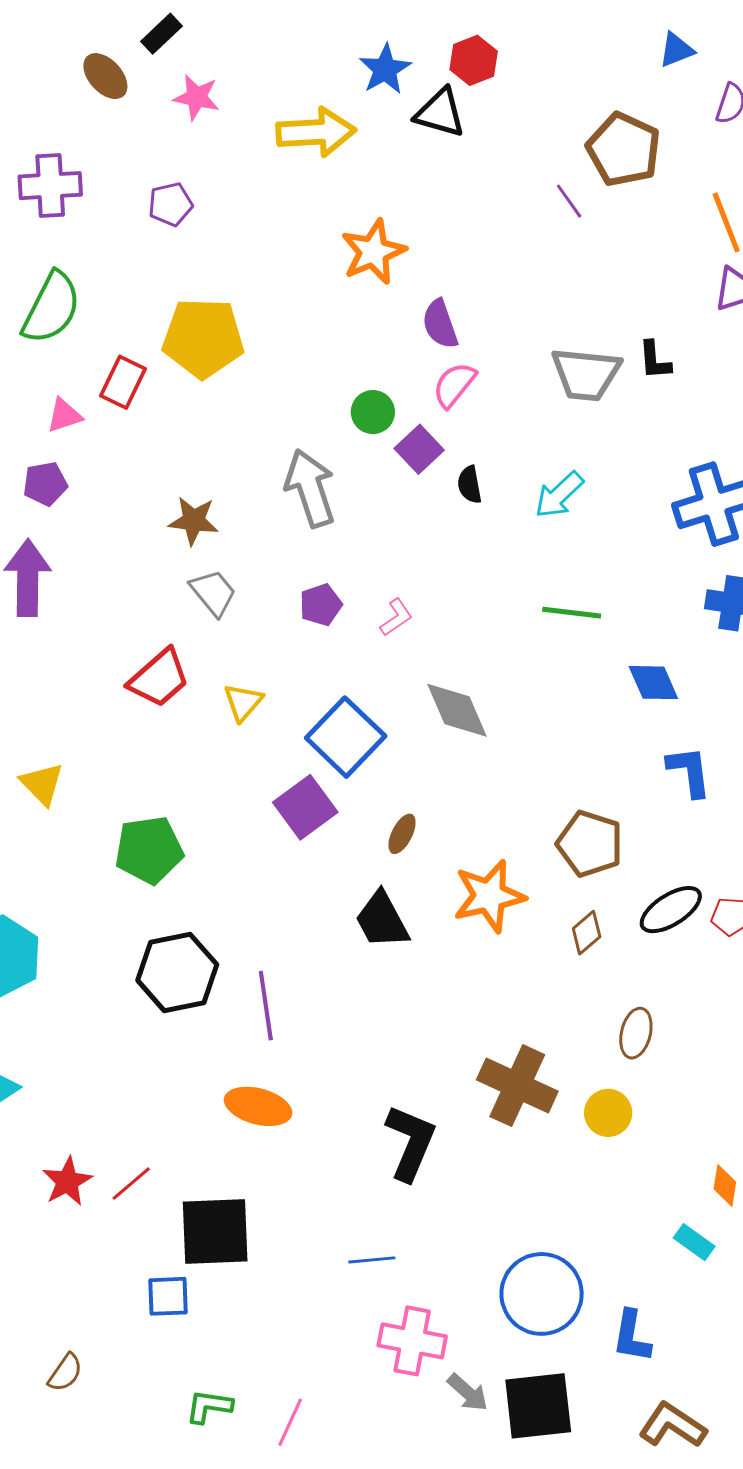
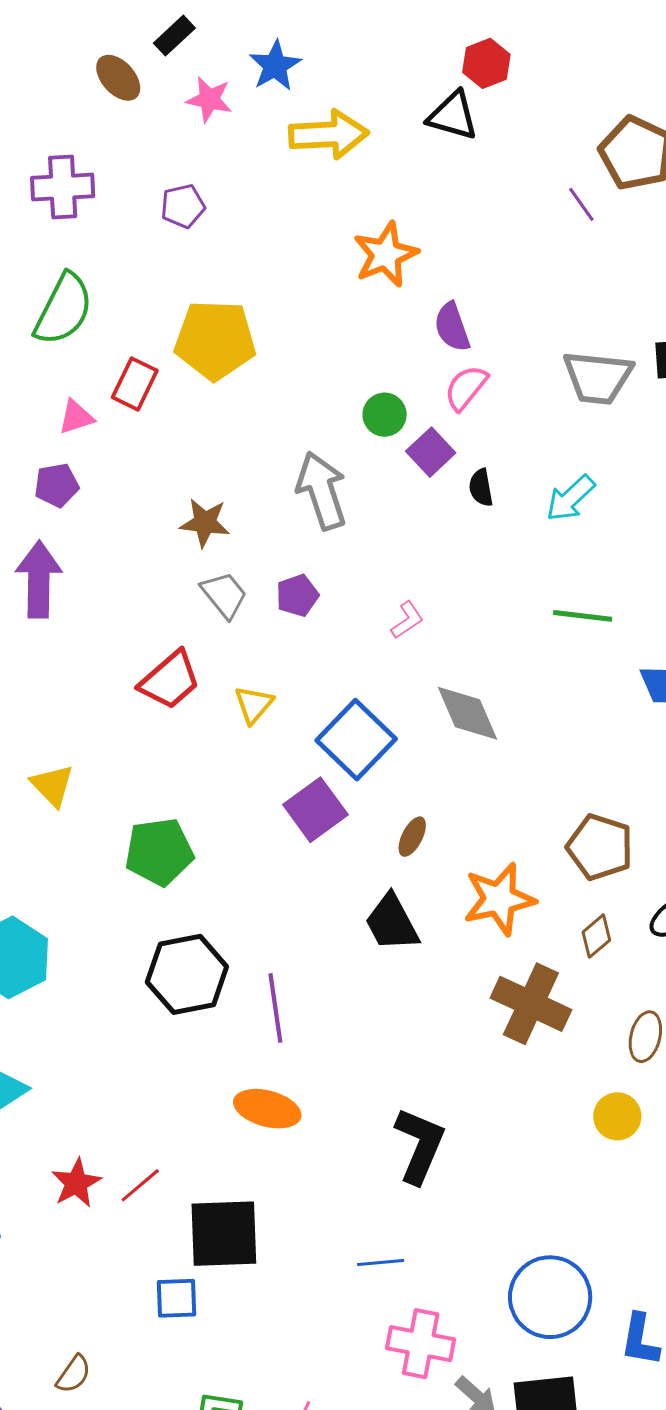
blue star: (385, 69) -> (275, 66), moved
purple pentagon: (321, 605) -> (297, 595), moved
brown cross: (517, 1086) -> (531, 1004), moved

